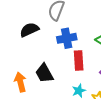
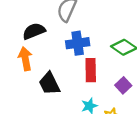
orange arrow: (20, 82) -> (25, 59), moved

